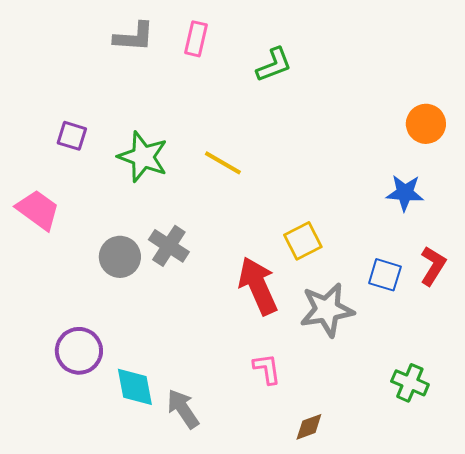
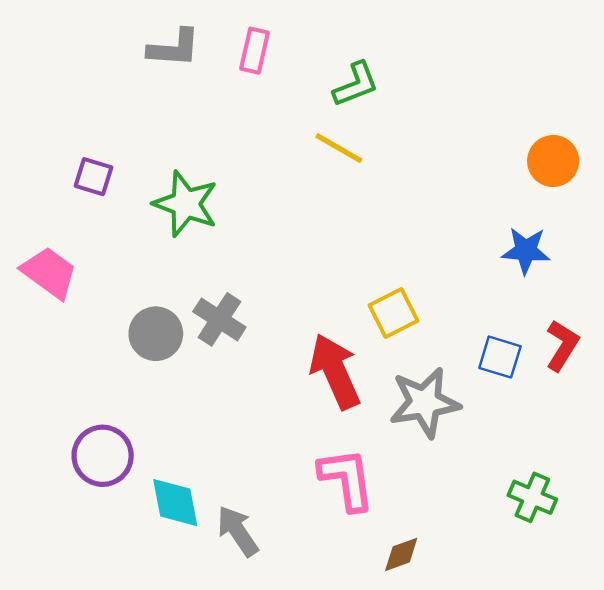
yellow line: (223, 163) -> (339, 148), moved
pink L-shape: (267, 369) -> (347, 479), size x1.6

